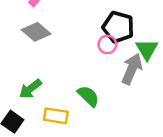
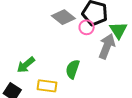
gray diamond: (36, 32) -> (63, 17), moved
green semicircle: (88, 96) -> (73, 69), turned -114

